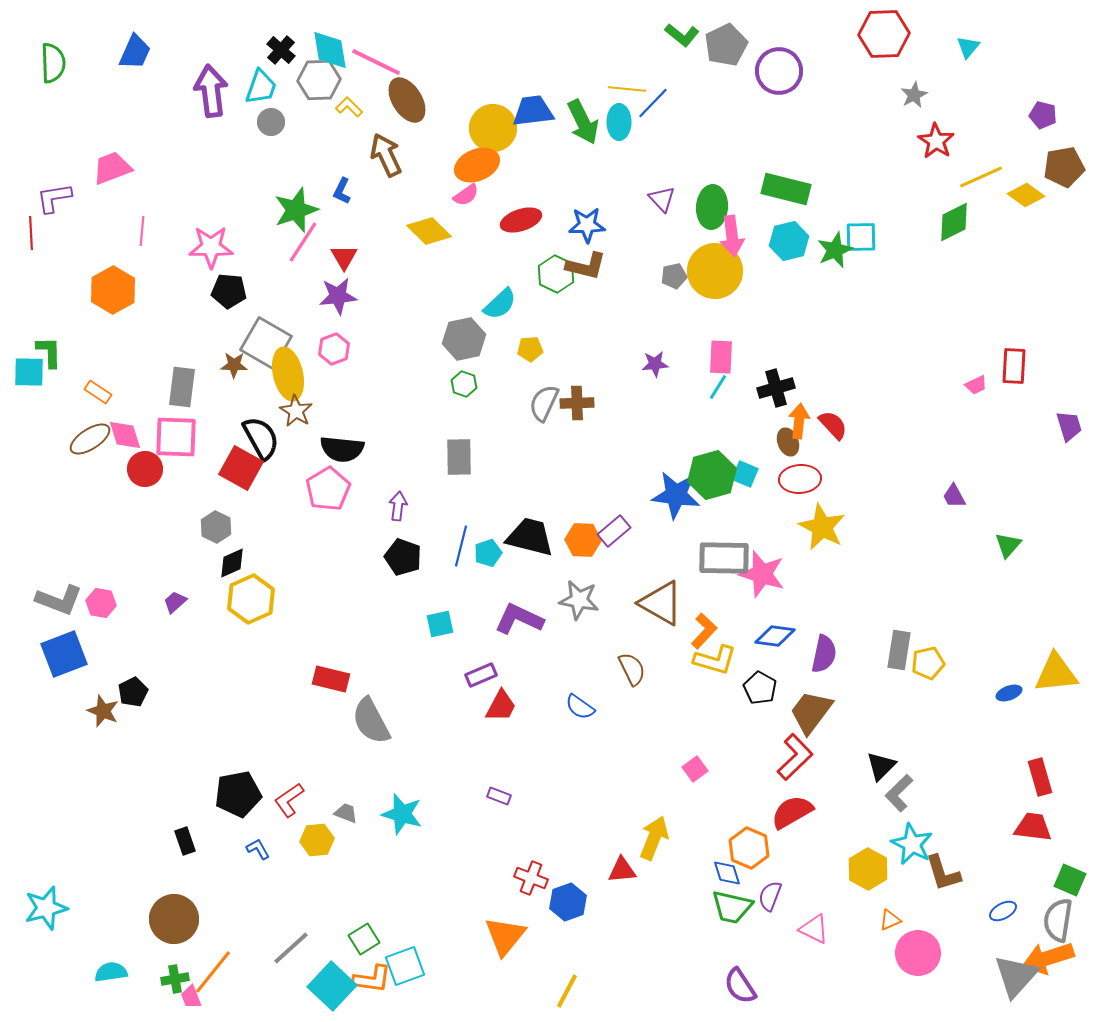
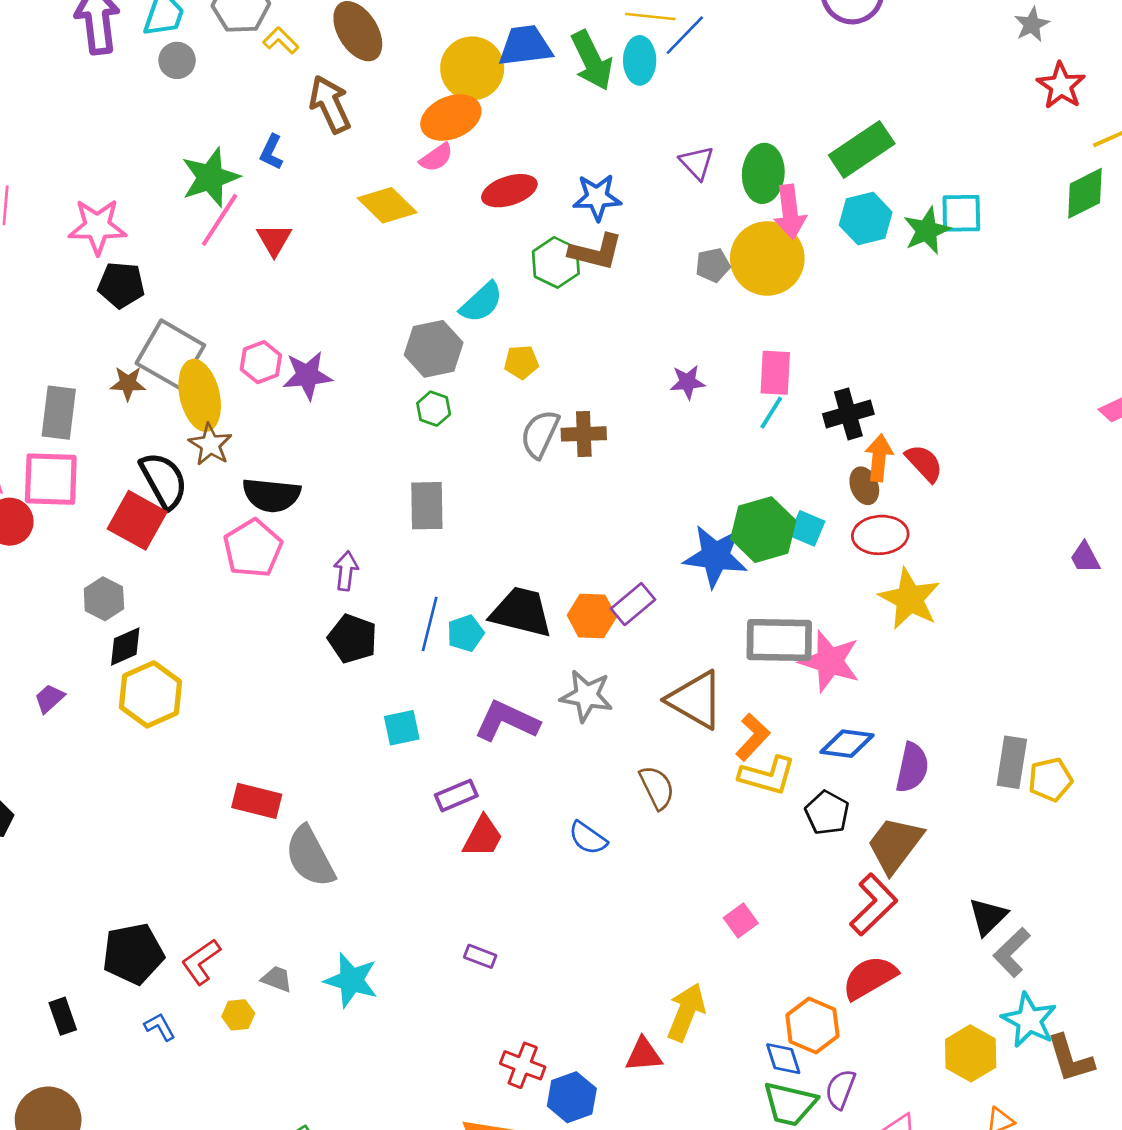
green rectangle: (786, 189) -> (862, 149), turned -48
purple star: (338, 296) -> (307, 375), moved
yellow hexagon: (317, 840) -> (238, 1015), size x0.7

